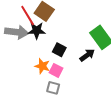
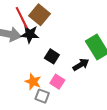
orange star: (42, 66) -> (33, 82), moved
pink square: (56, 70) -> (57, 82), moved

